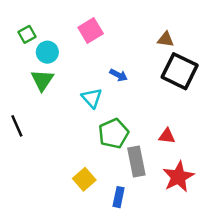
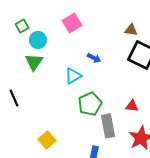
cyan triangle: (92, 98) -> (73, 76), turned 42
yellow square: (84, 179) -> (47, 140), moved

